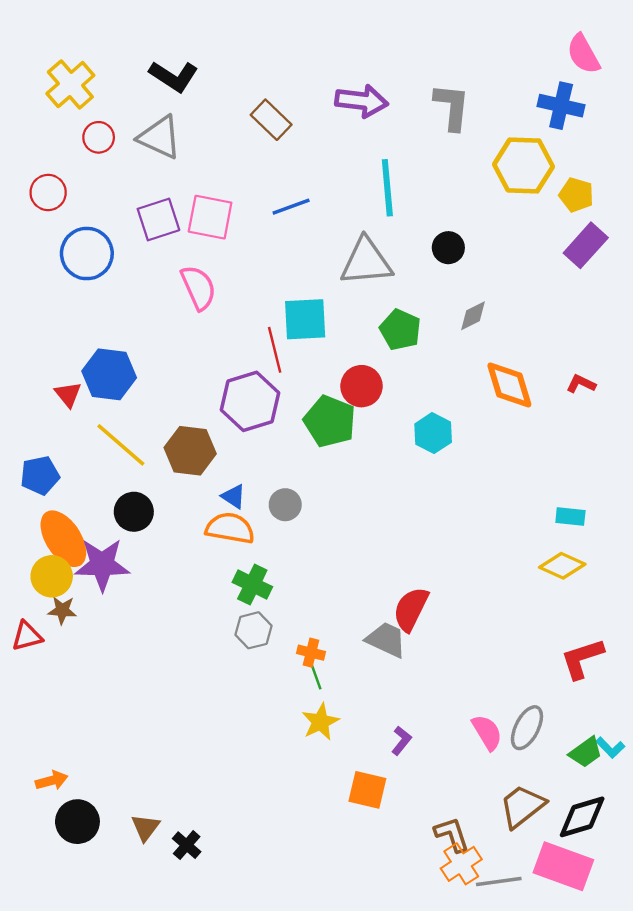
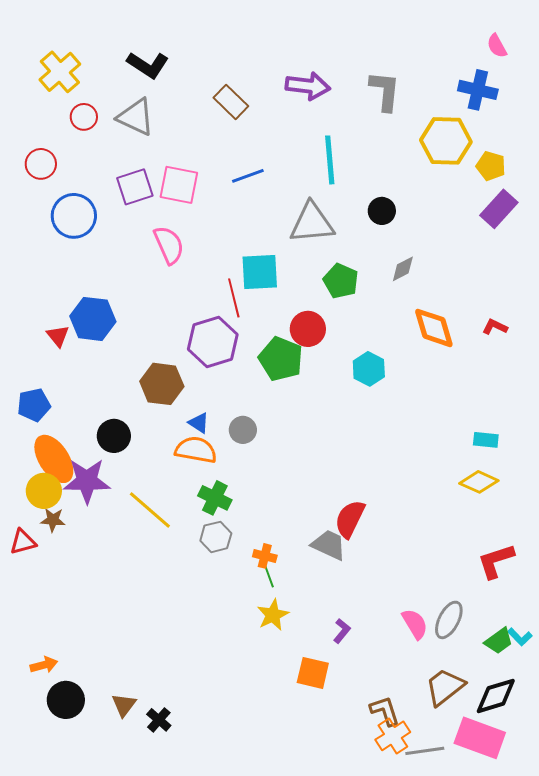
pink semicircle: (583, 54) -> (497, 46), size x0.7
yellow line: (121, 445) -> (150, 510), moved

